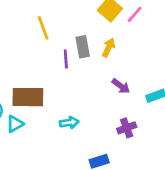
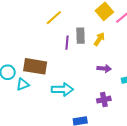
yellow line: (43, 28) -> (54, 18), turned 60
purple arrow: (121, 86) -> (104, 68), turned -40
cyan arrow: (69, 123) -> (62, 89), size x1.5

